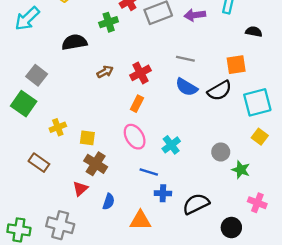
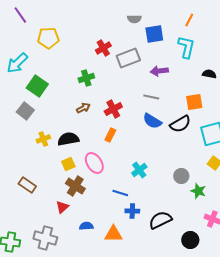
purple arrow: (195, 15) -> (159, 71), moved
green cross: (109, 22) -> (86, 78), moved
black semicircle: (74, 42) -> (68, 139), moved
green square: (24, 104) -> (37, 86), moved
yellow cross: (58, 127) -> (43, 139), moved
pink ellipse: (135, 137) -> (94, 163), moved
yellow square: (87, 138) -> (68, 164), turned -32
blue semicircle: (109, 202) -> (86, 226), moved, turned -112

